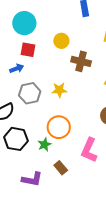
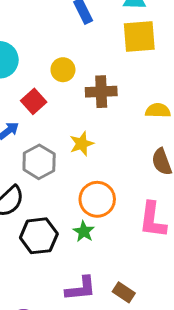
red square: (28, 50) -> (34, 101), moved, turned -35
brown rectangle: (61, 168) -> (124, 292), moved

